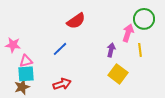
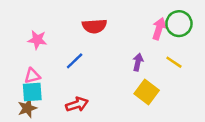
red semicircle: (76, 21) -> (94, 26), turned 30
pink arrow: (128, 33) -> (159, 29), moved
pink star: (13, 45) -> (37, 40), moved
yellow line: (140, 50) -> (174, 62), turned -48

